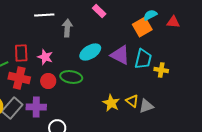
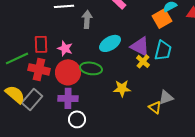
yellow cross: (161, 70) -> (143, 61), moved, turned 32
red circle: (48, 81) -> (68, 72), size x1.6
yellow triangle: (132, 101) -> (155, 107), moved
yellow star: (111, 103) -> (122, 88), moved, turned -30
purple cross: (36, 107) -> (68, 98), moved

